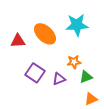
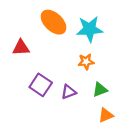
orange ellipse: (45, 34) -> (53, 22), moved
orange star: (74, 62) -> (86, 62), moved

